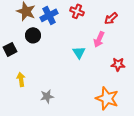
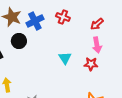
pink arrow: (99, 39) -> (97, 45), moved, turned -35
red star: (118, 64) -> (91, 64), moved

